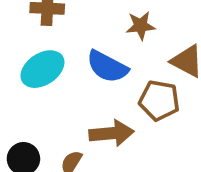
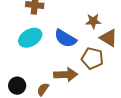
brown star: (141, 26) -> (93, 21), moved

